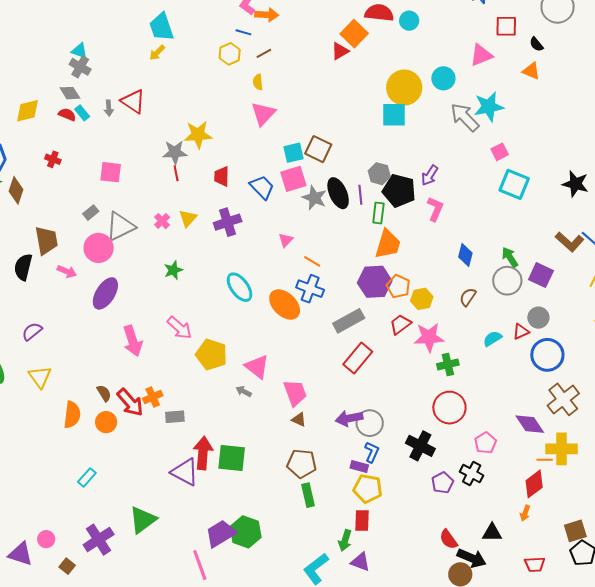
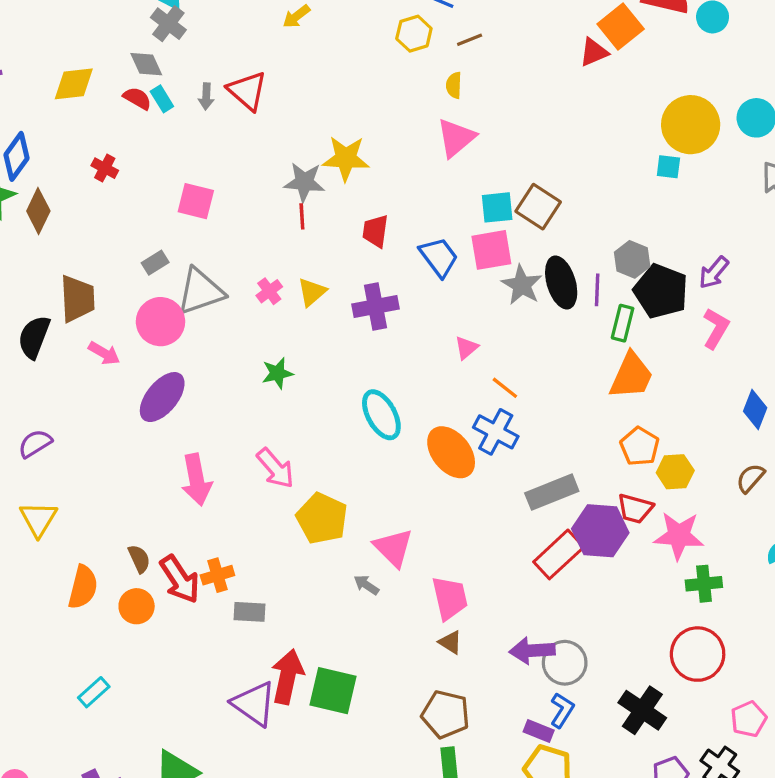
cyan square: (394, 115) -> (668, 167), size x0.6
purple hexagon: (375, 282) -> (600, 531), moved
red trapezoid: (400, 324) -> (635, 509), turned -135

